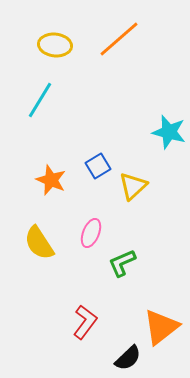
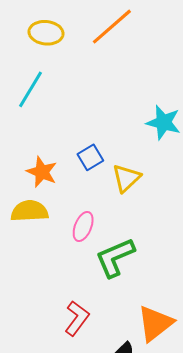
yellow semicircle: (39, 243) -> (29, 211), moved, turned 120
green L-shape: (122, 263) -> (115, 257), size x1.4

